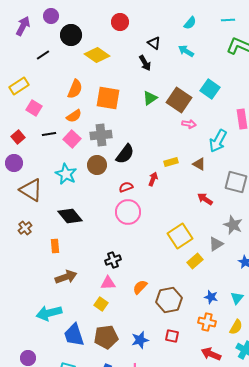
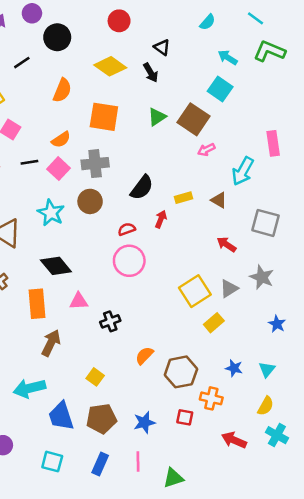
cyan line: (228, 20) -> (255, 18), turned 40
cyan arrow: (186, 51) -> (228, 57), moved
yellow diamond: (97, 55) -> (110, 66), moved
orange semicircle: (75, 89) -> (62, 90), moved
cyan square: (210, 89) -> (220, 89), moved
pink arrow: (189, 124) -> (206, 150), turned 144
black semicircle: (125, 154) -> (142, 188), moved
gray triangle: (216, 244) -> (229, 289), moved
orange rectangle: (55, 246) -> (37, 304), size x1.6
brown arrow: (66, 277) -> (51, 343), turned -45
pink triangle: (108, 283) -> (79, 301), moved
orange cross: (207, 322) -> (211, 398), moved

